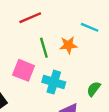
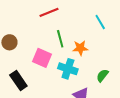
cyan line: (90, 27) -> (100, 22), turned 35
orange star: (68, 45) -> (80, 48), moved

